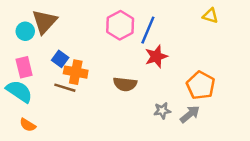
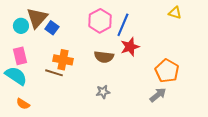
blue square: (60, 59) -> (52, 28), moved
brown semicircle: (125, 84) -> (104, 57), moved
gray star: (162, 111) -> (103, 92), moved

